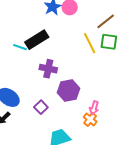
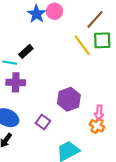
black rectangle: (37, 40) -> (26, 51), size x0.6
purple cross: (48, 69) -> (16, 82), moved

